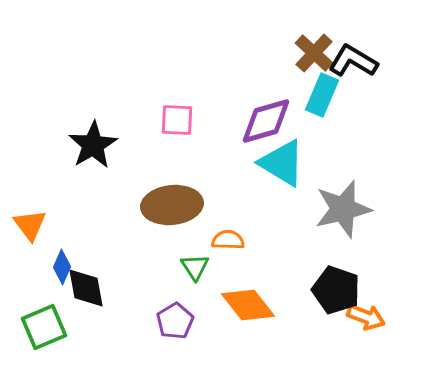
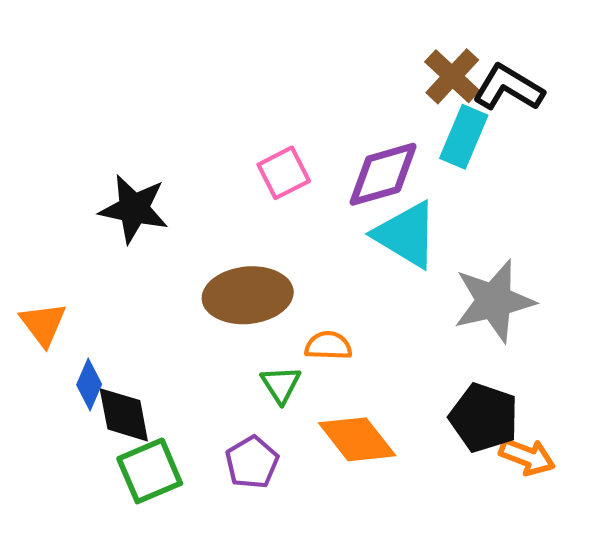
pink square: (177, 120) -> (284, 173), moved, turned -30
black star: (93, 145) -> (134, 209), turned -30
green square: (44, 327) -> (150, 471), moved

